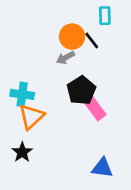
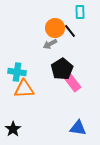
orange triangle: (31, 117) -> (24, 89), turned 40
black star: (22, 152) -> (13, 129), moved

